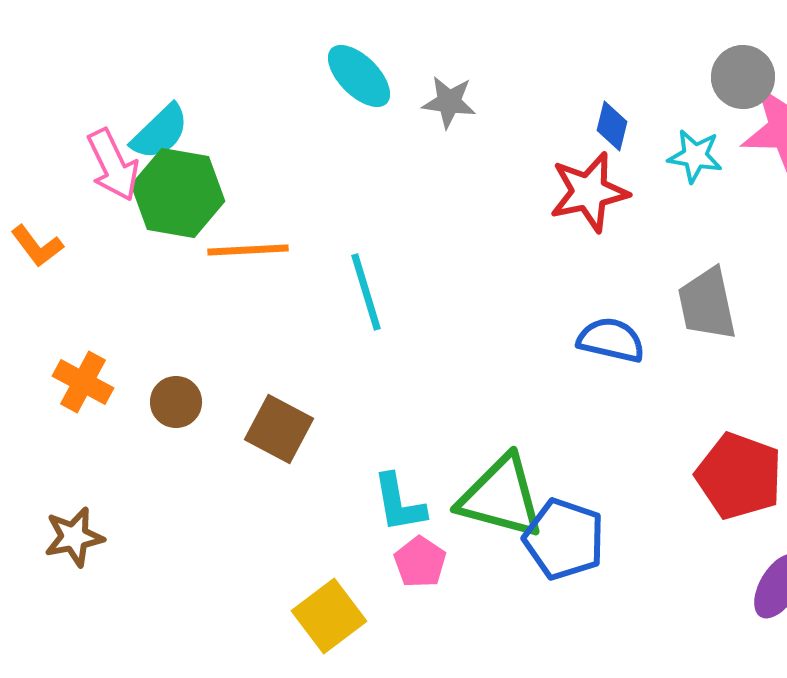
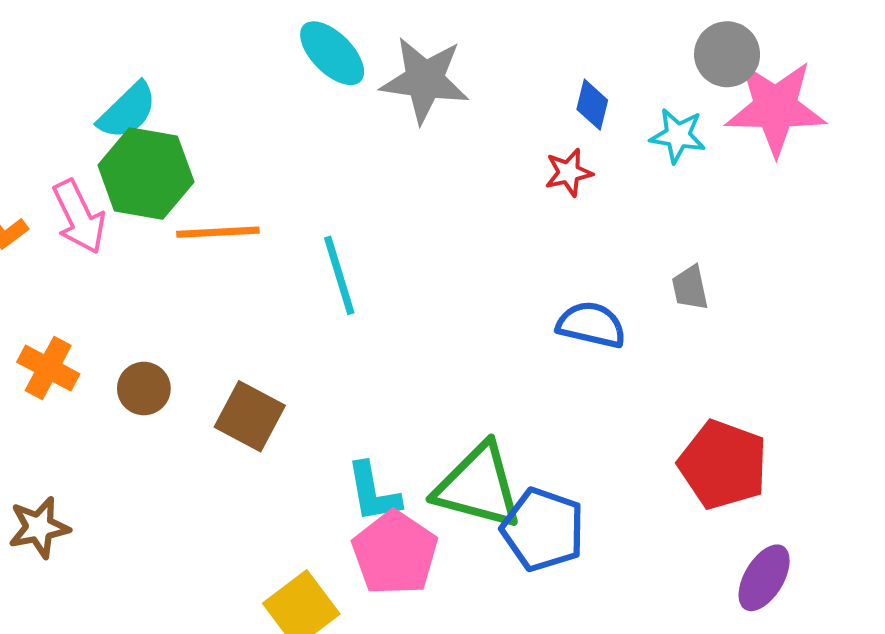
gray star: (449, 102) -> (425, 80), size x1.6
pink arrow: (113, 165) -> (79, 217), moved
red star: (589, 192) -> (569, 173), size x0.6
gray trapezoid: (707, 304) -> (690, 288), size x0.6
pink pentagon: (420, 562) -> (395, 553), size x1.6

